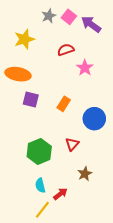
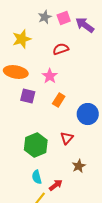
pink square: (69, 17) -> (64, 18), turned 32
pink star: (85, 68) -> (50, 76), moved

